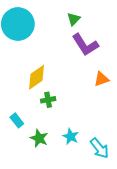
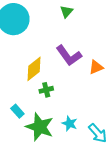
purple L-shape: (85, 45) -> (69, 56), moved
green star: (39, 138) -> (40, 127), size x1.6

